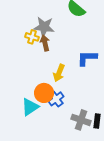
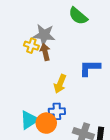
orange circle: (44, 93) -> (46, 123), moved
blue cross: (56, 99) -> (57, 111), turned 35

